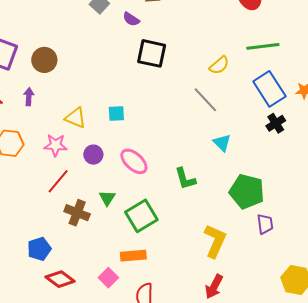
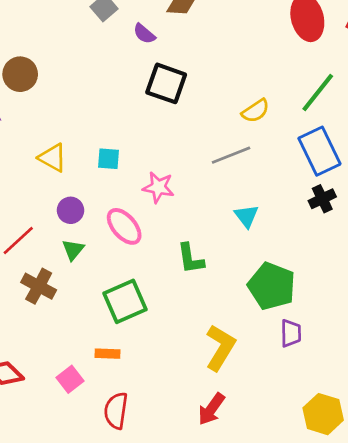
green line: (263, 46) -> (318, 93), turned -52
gray line: (205, 100) -> (231, 155), turned -76
pink star: (56, 145) -> (158, 187), moved
green triangle: (107, 198) -> (73, 250), moved
orange rectangle: (133, 256) -> (107, 354), size x0.7

